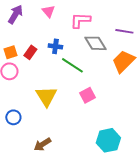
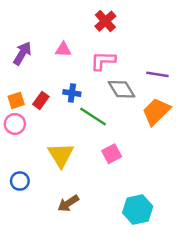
pink triangle: (48, 11) -> (63, 50), turned -48
brown arrow: (42, 144) -> (68, 203), moved

